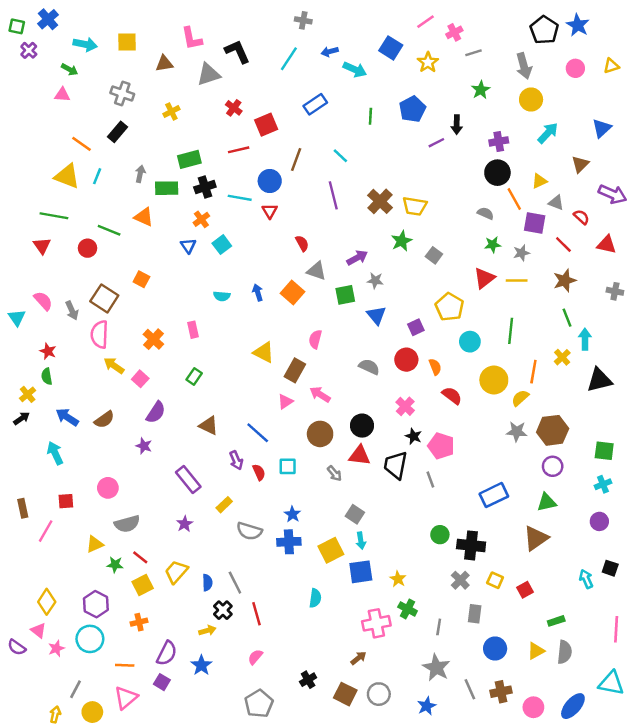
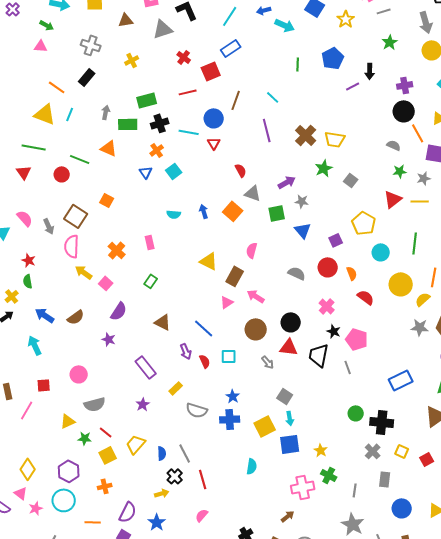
blue rectangle: (315, 104) -> (231, 48), moved

